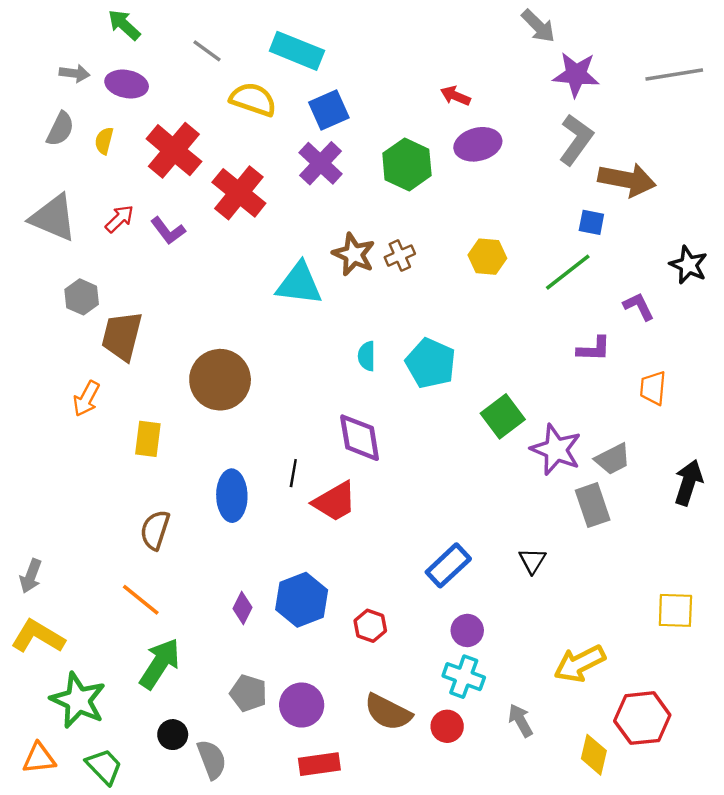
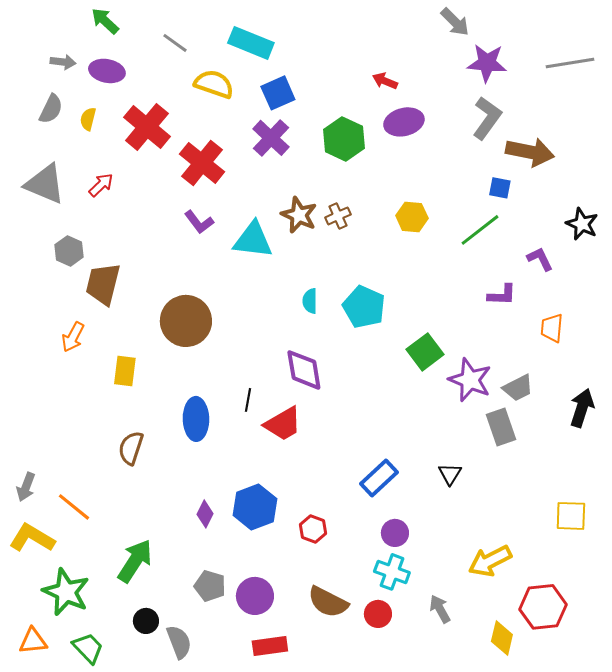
purple L-shape: (168, 231) -> (199, 222), moved
orange line: (141, 600) -> (74, 507), moved

